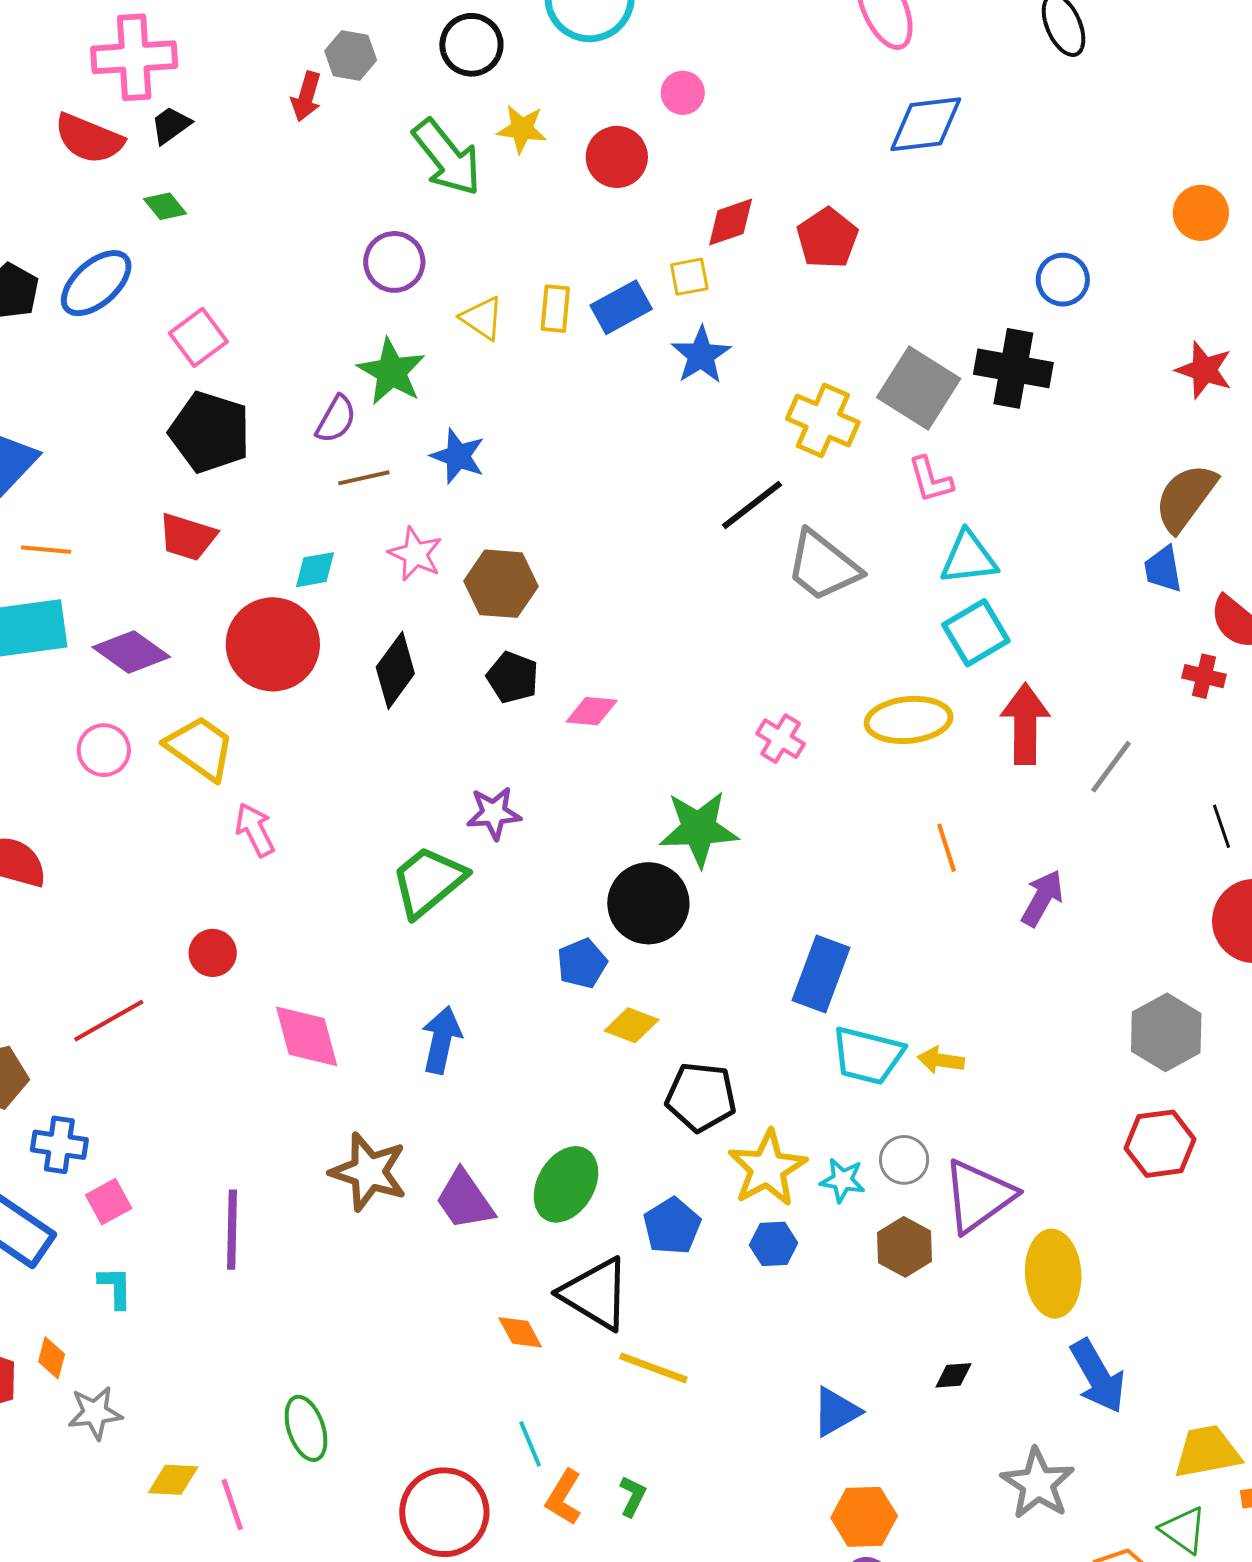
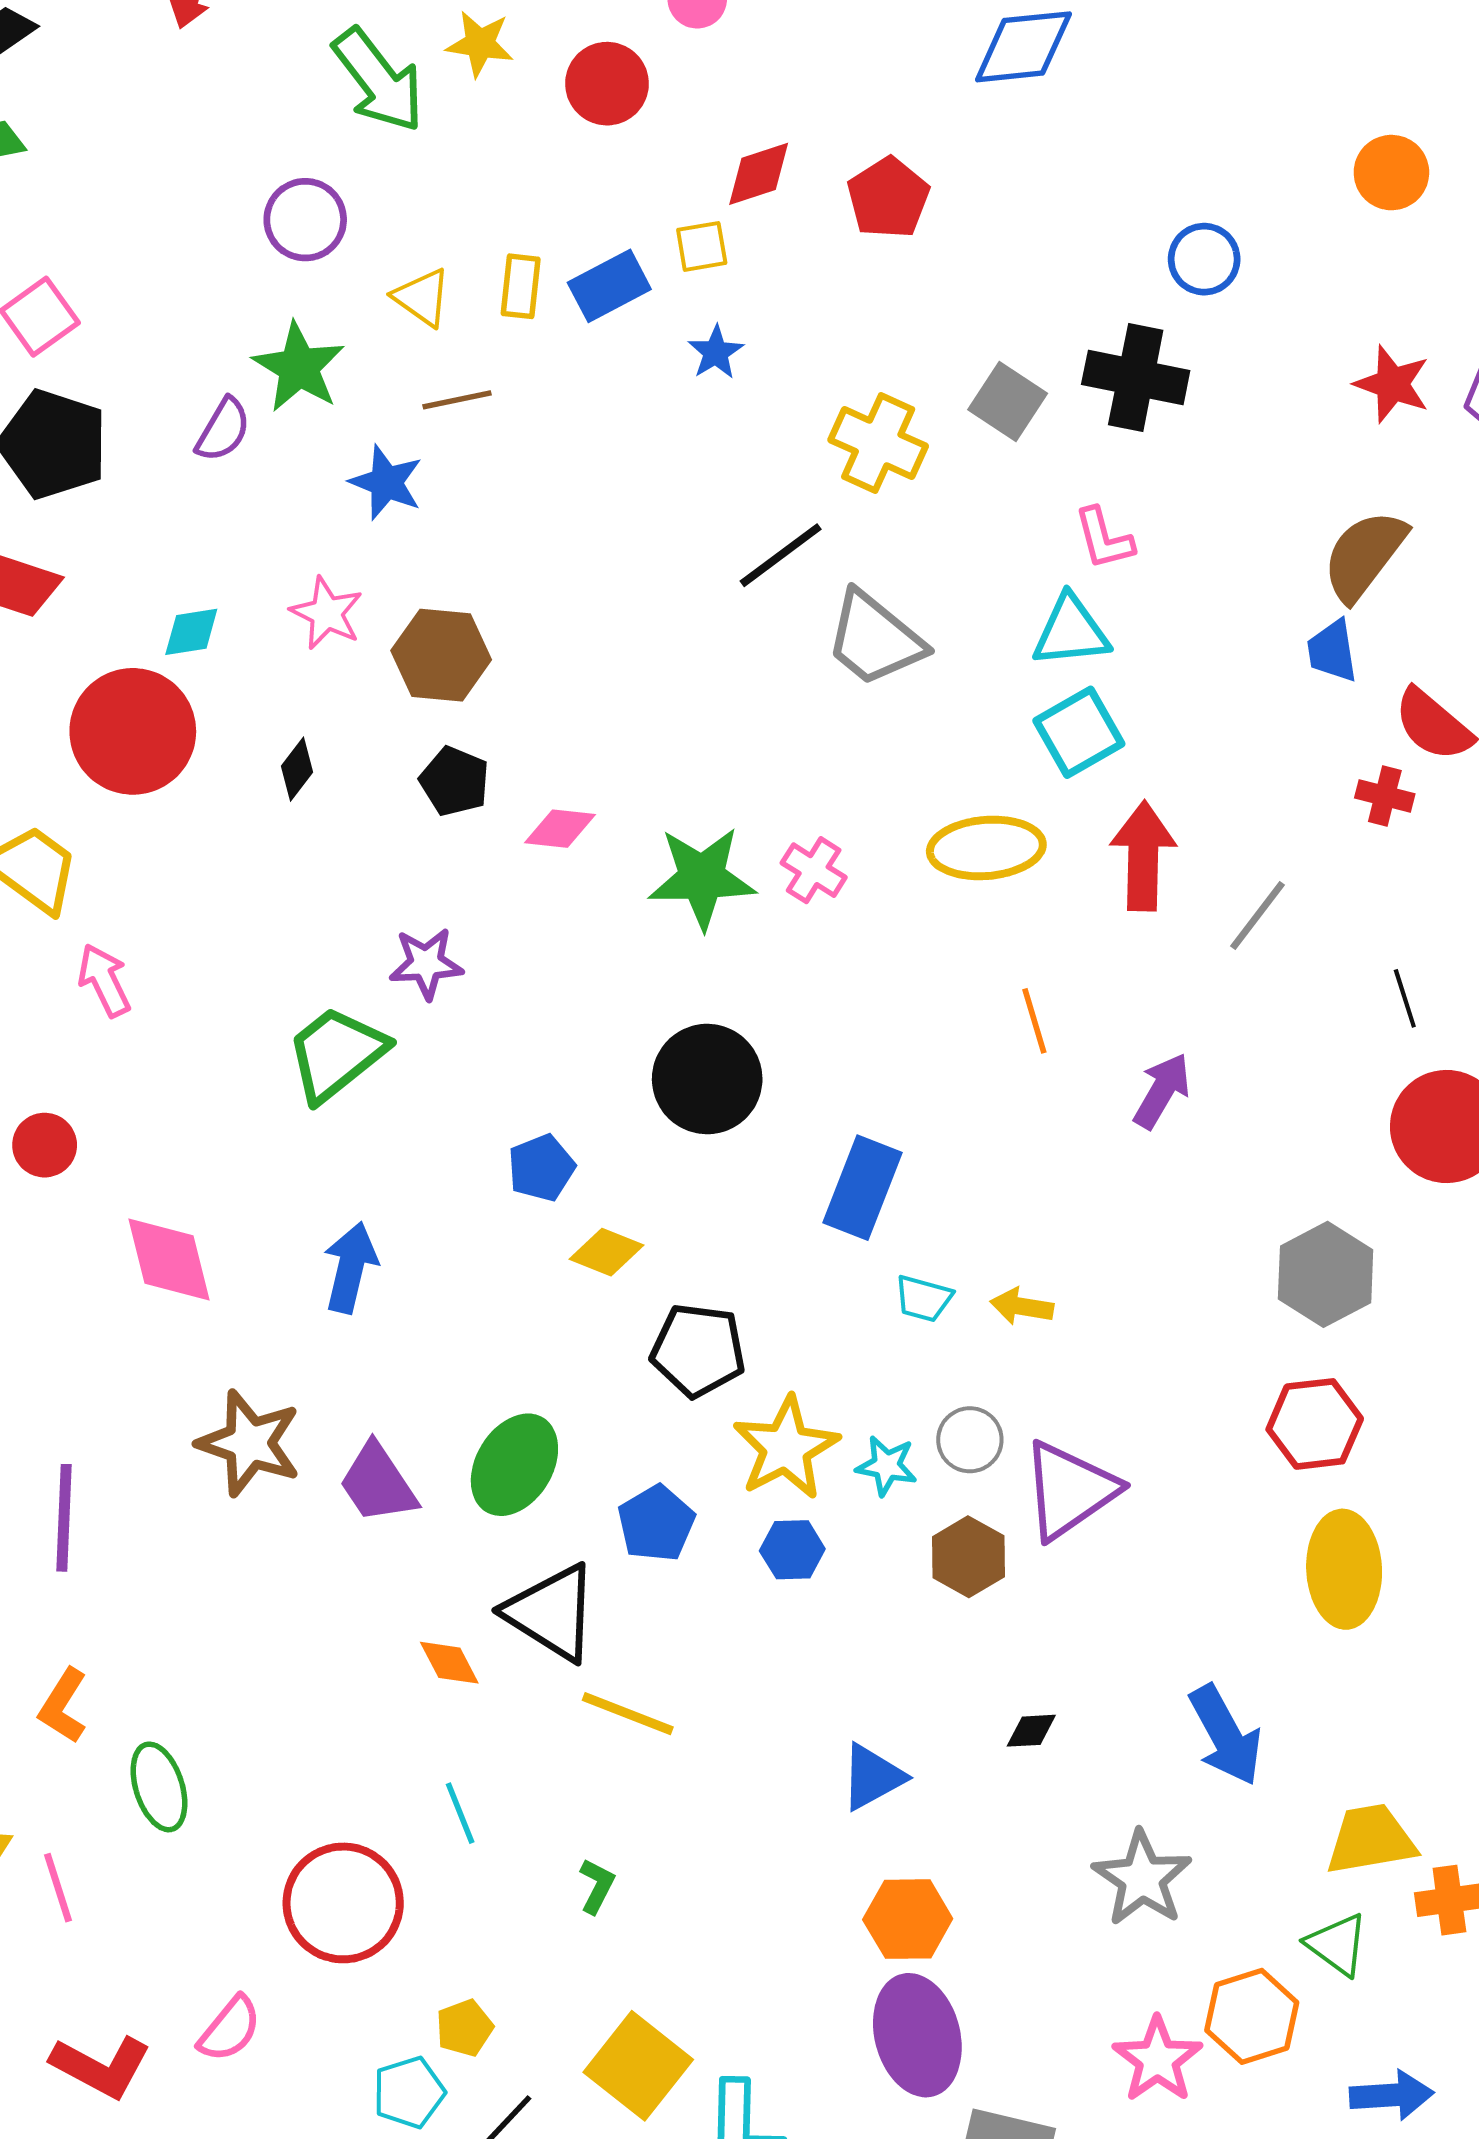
blue star: (701, 355) -> (716, 352), size x0.7
gray square: (919, 388) -> (1008, 401), size x0.7
brown line: (364, 478) -> (457, 400), moved
pink L-shape: (931, 480) -> (1104, 539), moved
black diamond: (395, 670) -> (297, 769), size x0.6
green star: (699, 829) -> (702, 878), moved
black circle: (648, 903) -> (707, 1079), moved
cyan trapezoid: (868, 1056) -> (923, 1299), size x0.6
yellow ellipse: (1053, 1274) -> (1344, 1569), moved
orange L-shape: (564, 1497) -> (63, 1706), moved

